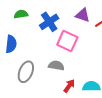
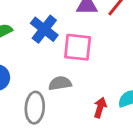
gray semicircle: (56, 66) -> (60, 83), moved

